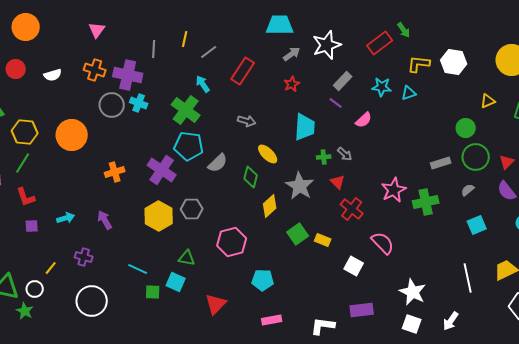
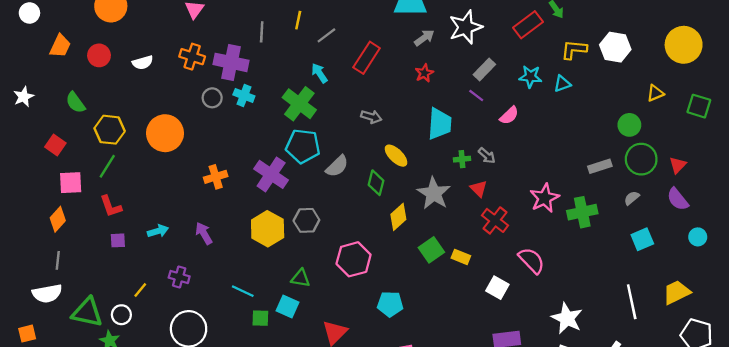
gray circle: (112, 105) -> (212, 98), size x0.7

